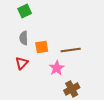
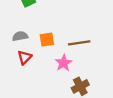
gray semicircle: (24, 38) -> (20, 36), moved, turned 80

